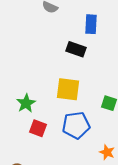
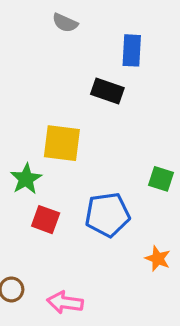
yellow square: (68, 89) -> (62, 143), moved

